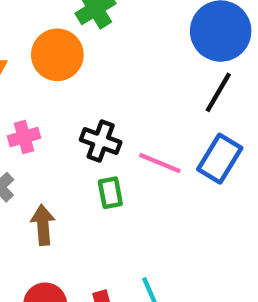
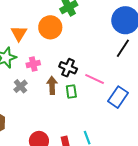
blue rectangle: (220, 159) -> (118, 97), moved
brown arrow: (43, 225) -> (52, 85), moved

